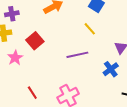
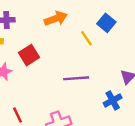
yellow line: (90, 29) -> (86, 38), moved

